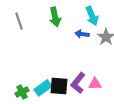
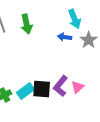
green arrow: (55, 17) -> (27, 24), moved
pink triangle: (95, 84) -> (78, 87), turned -40

